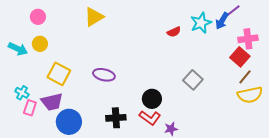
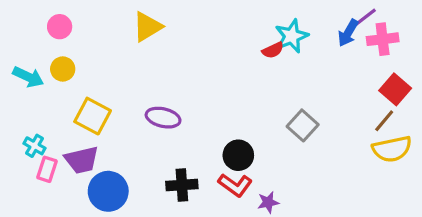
cyan star: (201, 23) -> (292, 36), moved
pink cross: (248, 39) -> (383, 39), moved
red square: (240, 57) -> (395, 89), moved

